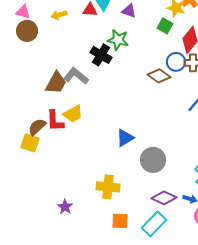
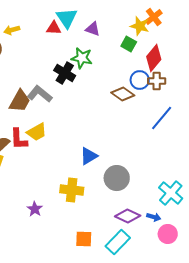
yellow arrow: (59, 15) -> (12, 30), moved
yellow cross: (108, 187) -> (72, 190), moved
purple star: (65, 207) -> (35, 209), moved

